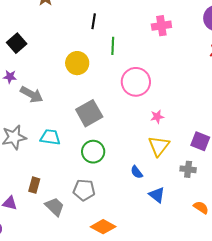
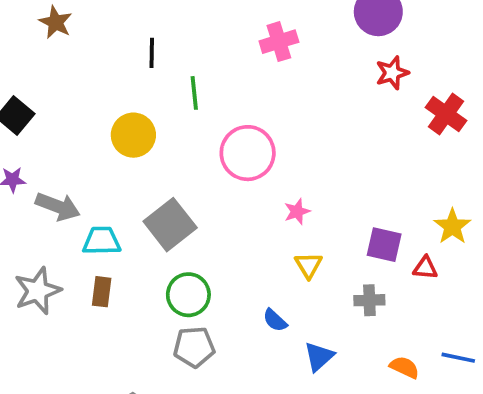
cyan trapezoid: (50, 137) -> (102, 241), moved
yellow triangle: (159, 146) -> (308, 265), size x0.7
brown rectangle: (34, 185) -> (102, 292), moved
gray pentagon: (84, 190) -> (194, 347), moved
blue triangle: (157, 195) -> (319, 357), turned 48

